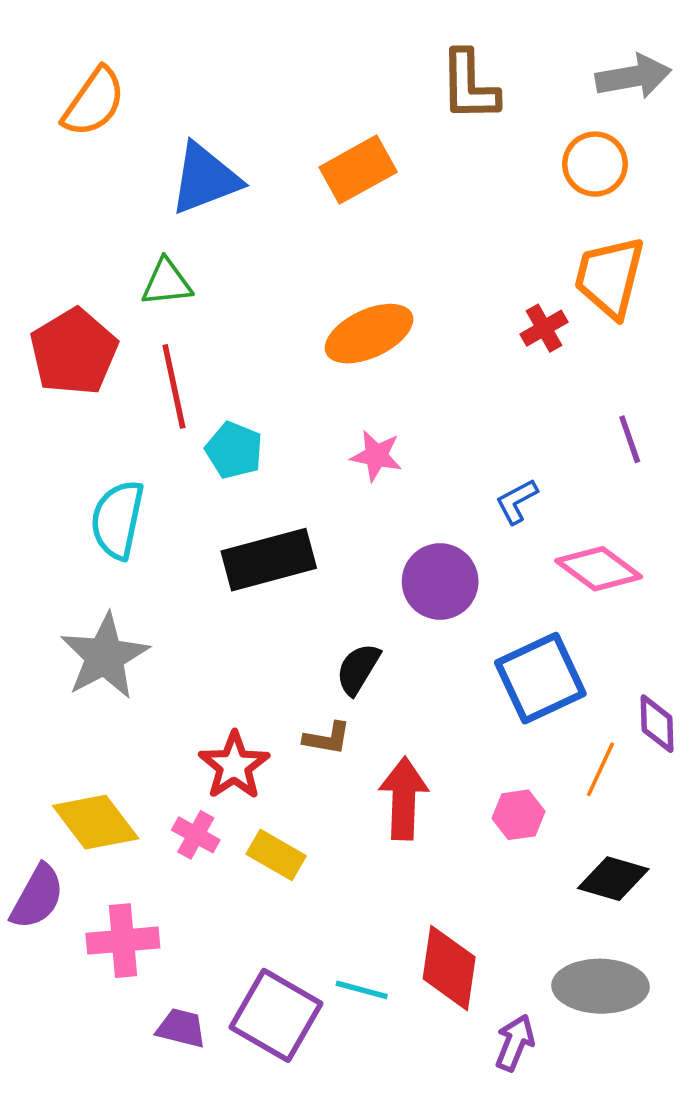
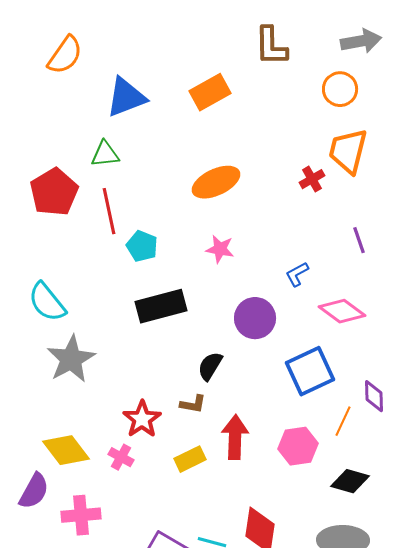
cyan semicircle: (117, 520) -> (47, 302), moved, turned -51
pink hexagon: (518, 815) -> (298, 446), size x1.4
yellow rectangle: (276, 855) -> (190, 459), moved, turned -56

